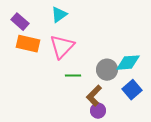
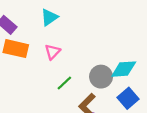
pink triangle: (62, 47) -> (52, 52), size x0.6
green line: (73, 76) -> (64, 83), turned -42

